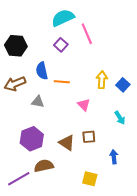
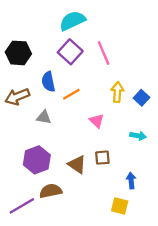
pink line: (87, 34) -> (104, 53), moved
purple square: (61, 45) -> (70, 52), size x1.5
orange line: (62, 82) -> (71, 94), turned -35
cyan arrow: (120, 118) -> (138, 136), turned -48
yellow square: (90, 179) -> (120, 206), moved

